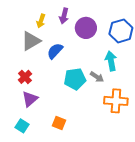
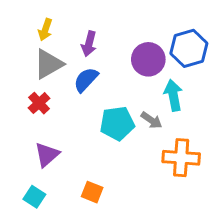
purple arrow: (64, 16) -> (89, 44), moved
yellow arrow: (41, 21) -> (45, 30), moved
purple circle: (86, 28) -> (148, 59), moved
red cross: (25, 77) -> (39, 103), moved

